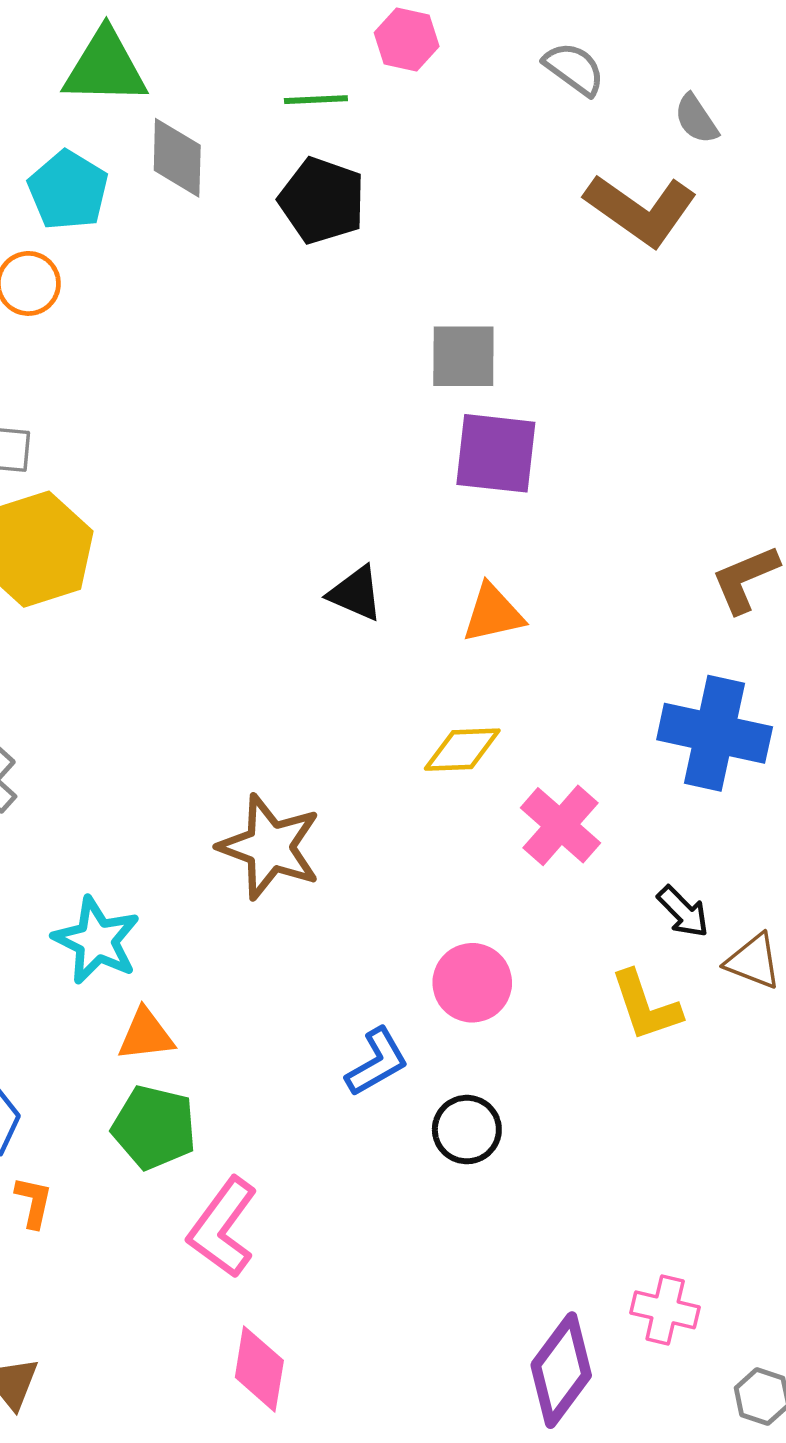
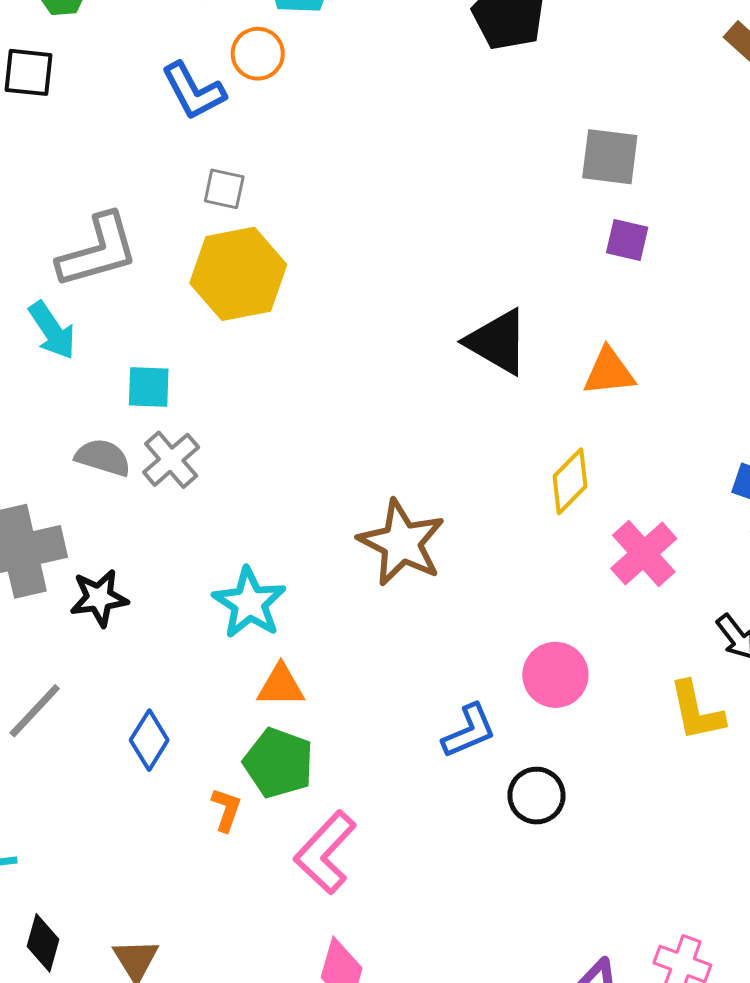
purple square: (496, 453) -> (627, 240), size x0.6
black triangle: (356, 593) -> (497, 342), size x1.4
yellow diamond: (462, 750) -> (570, 481), turned -50
orange L-shape: (34, 1202) -> (226, 810), moved

